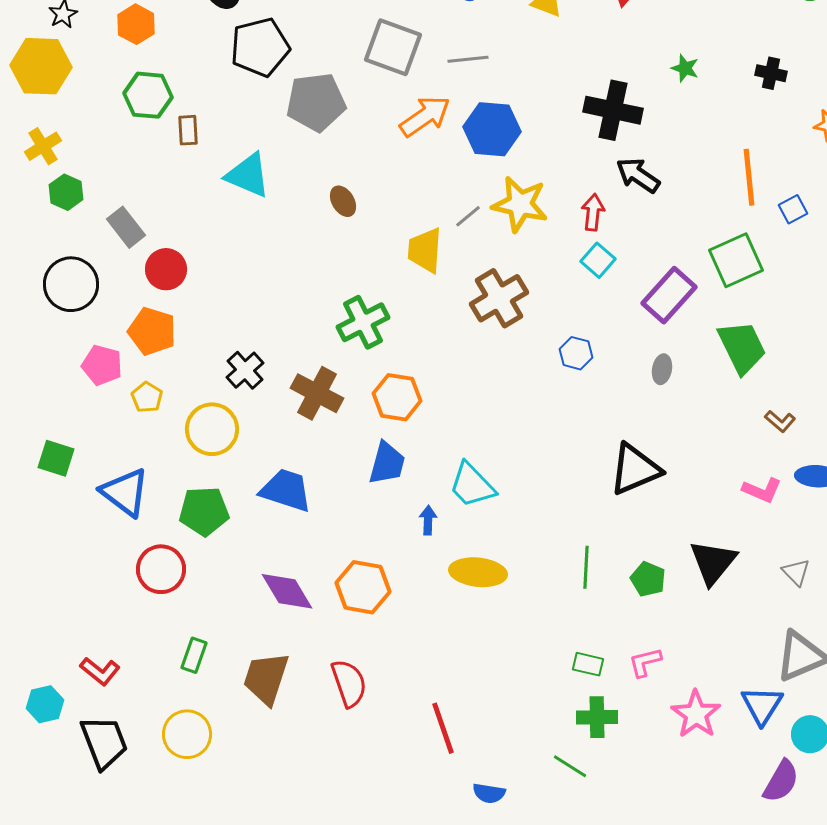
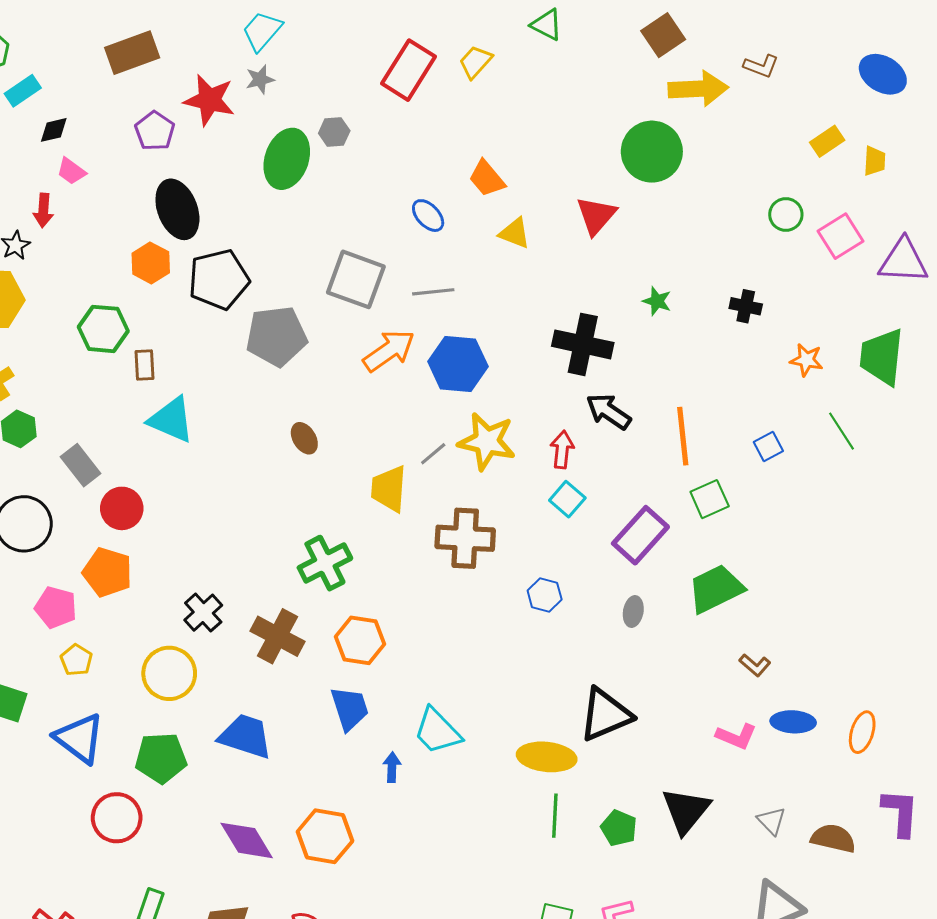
orange hexagon: (136, 24) -> (151, 263), moved
cyan triangle: (248, 175) -> (171, 420), moved
orange line: (749, 177) -> (683, 436), moved
green square: (736, 260) -> (710, 499), size x0.7
brown cross: (499, 298) -> (465, 538), turned 34
green trapezoid: (742, 347) -> (716, 589), turned -90
yellow pentagon: (147, 397) -> (76, 660), moved
blue trapezoid: (387, 463) -> (350, 708), turned -33
yellow ellipse: (478, 572) -> (547, 757), moved

